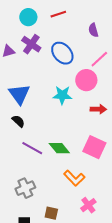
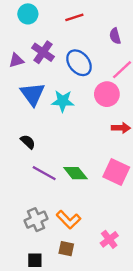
cyan circle: (28, 17) -> (28, 14), moved
blue triangle: (19, 94) -> (33, 94), moved
cyan star: (62, 95) -> (63, 101), moved
orange L-shape: (74, 178) -> (69, 220), moved

